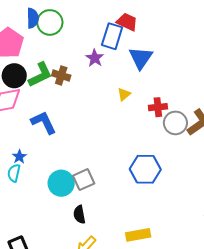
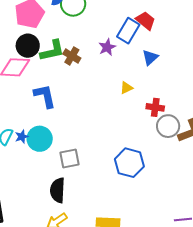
blue triangle: (141, 58) -> (150, 57), size x0.7
blue star: (19, 157) -> (22, 137), moved
cyan circle: (61, 183) -> (40, 139), moved
black semicircle: (79, 215) -> (58, 190), size x1.4

